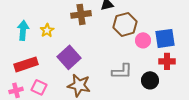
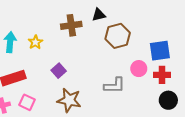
pink circle: (143, 40) -> (139, 69), moved
purple square: (69, 57) -> (59, 71), size x0.6
black circle: (150, 80) -> (168, 100), moved

